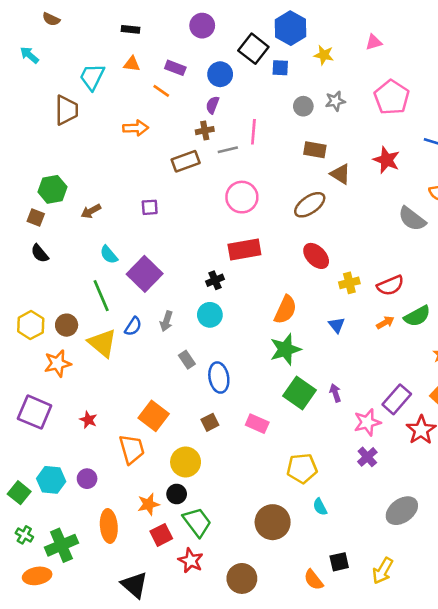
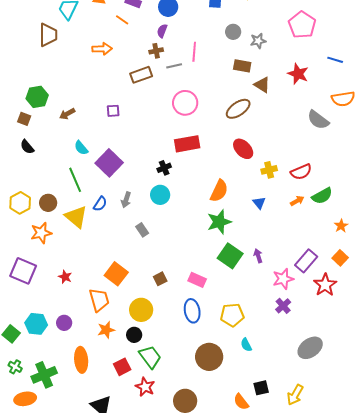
gray star: (335, 101) -> (258, 41), moved
blue ellipse: (219, 378) -> (192, 311), moved
orange star: (148, 504) -> (106, 330), moved

